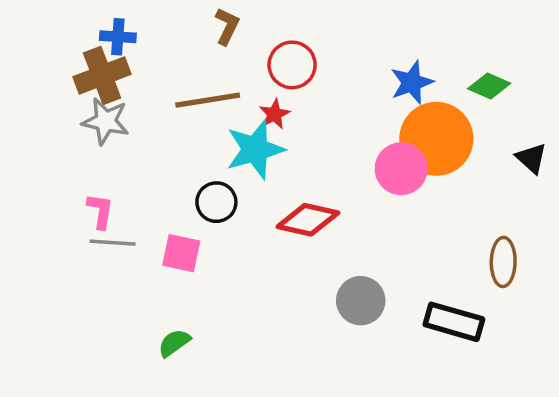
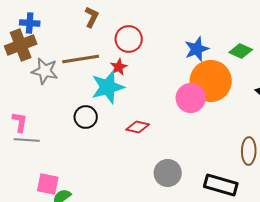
gray star: (106, 121) -> (45, 71), moved
red diamond: (308, 220) -> (138, 127), size x0.7
pink square: (181, 253) -> (48, 184), moved

